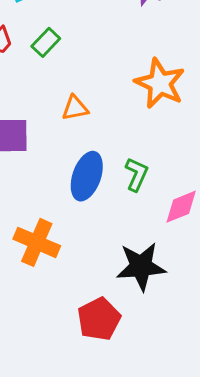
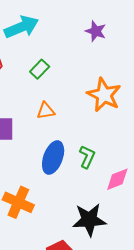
green rectangle: (46, 42) -> (40, 69), moved

